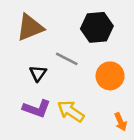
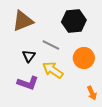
yellow arrow: (71, 111) -> (53, 70), moved

